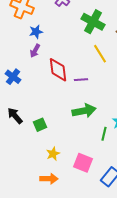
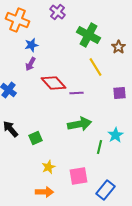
red diamond: (58, 70) -> (54, 83), turned -35
pink square: (83, 163) -> (78, 176), turned -30

